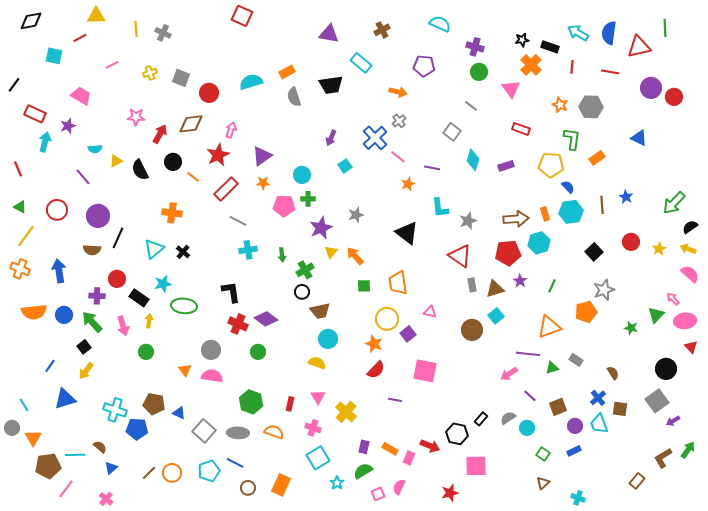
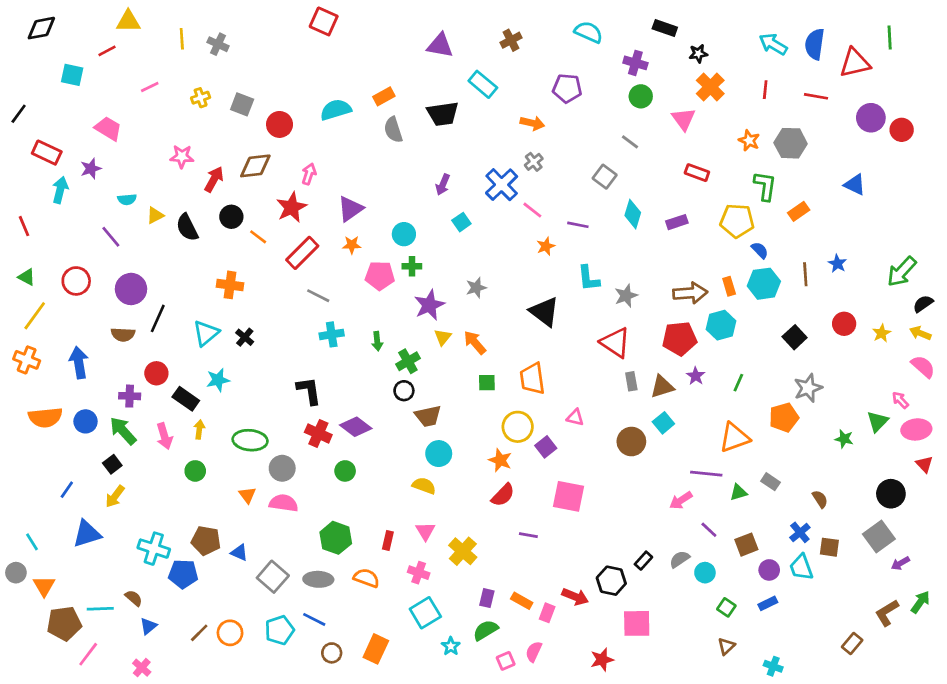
black rectangle: (550, 47) -> (665, 28), moved
green ellipse: (184, 306) -> (250, 440), moved

